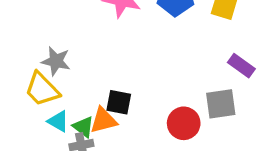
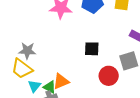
black square: (119, 102) -> (92, 49), moved
cyan triangle: (58, 121) -> (34, 86), turned 48

